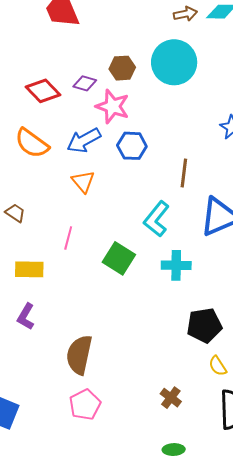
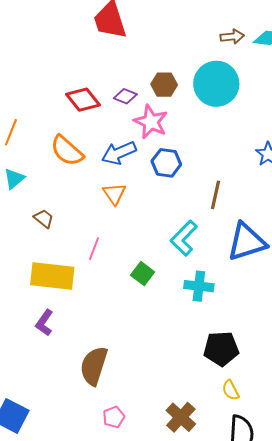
green square: (119, 258) -> (143, 274), size x0.7
yellow rectangle: (29, 269) -> (52, 276), size x1.5
brown cross: (171, 398) -> (181, 417), size x1.4
pink pentagon: (85, 405) -> (114, 417), moved, size x0.7

